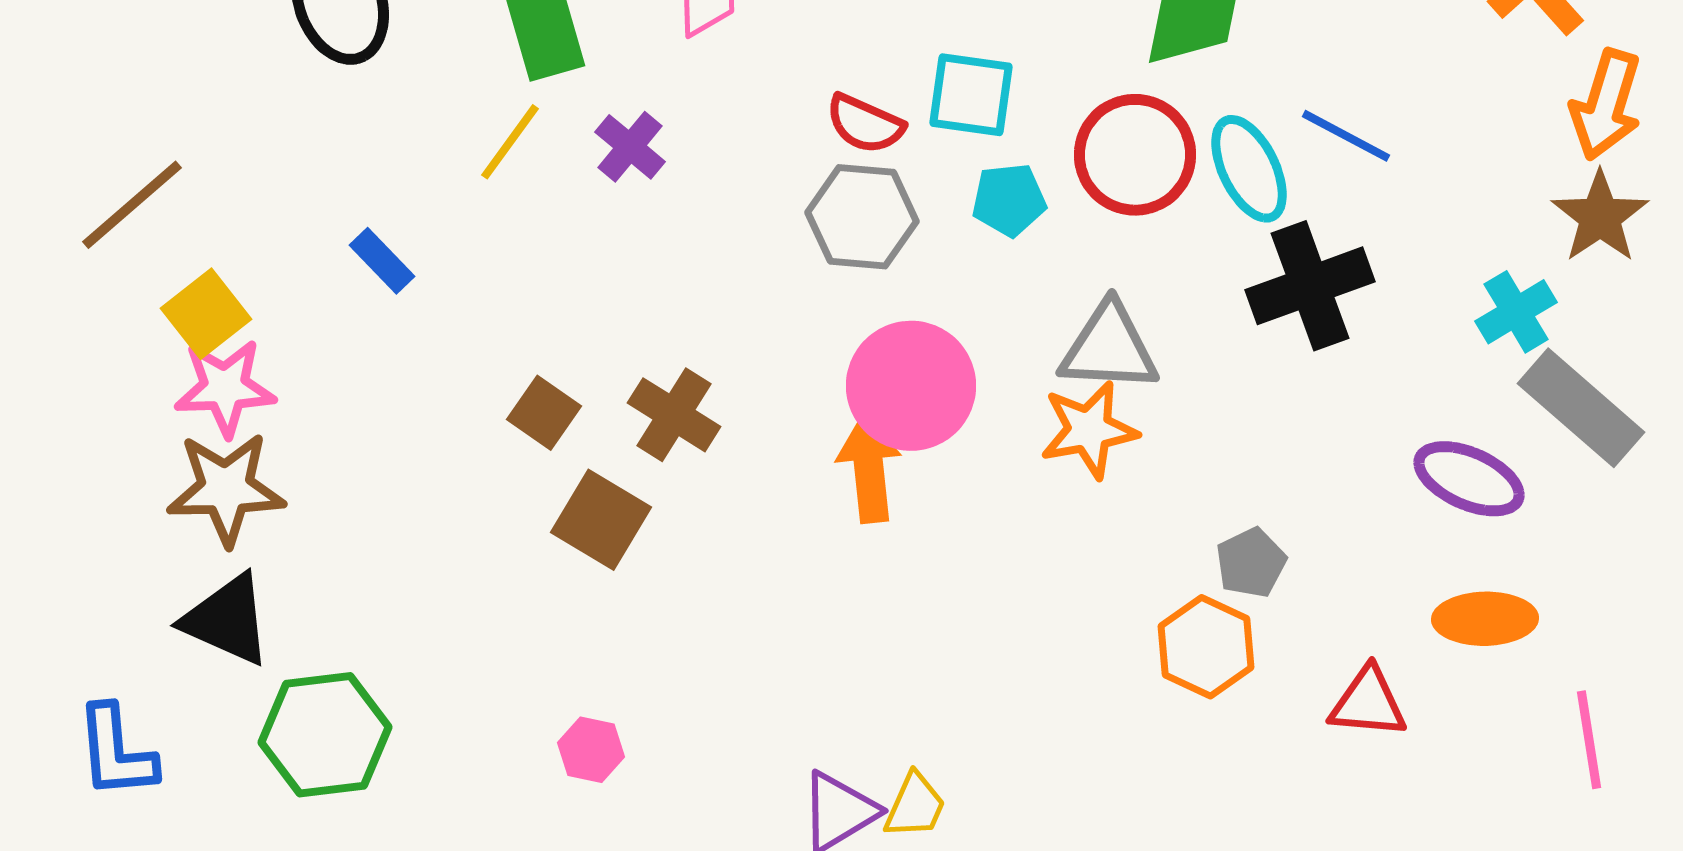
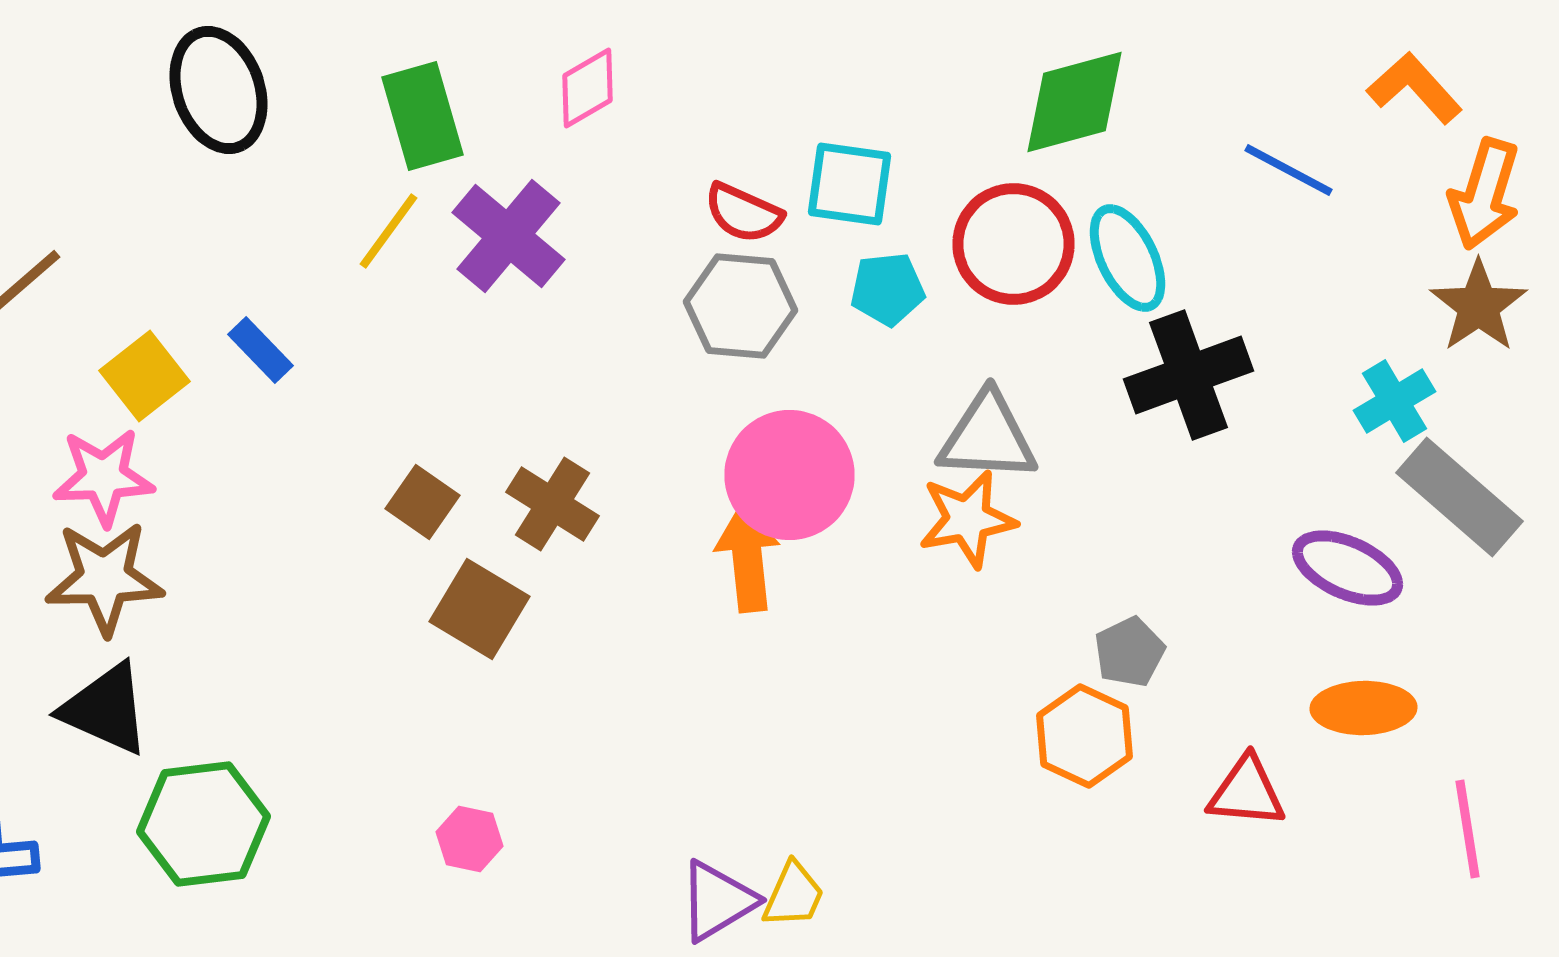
blue line: (1346, 136) -> (1288, 170), moved
purple cross: (630, 147) -> (508, 236), size x1.6
yellow square: (206, 314) -> (144, 376), moved

